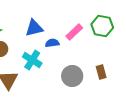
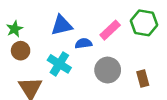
gray circle: (72, 76) -> (108, 70), moved

